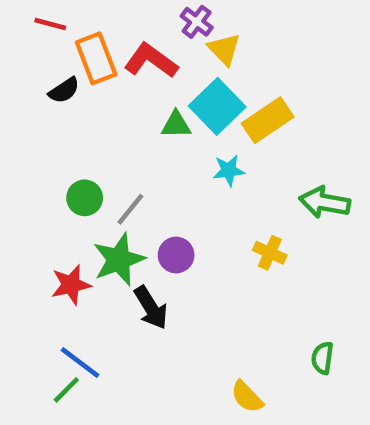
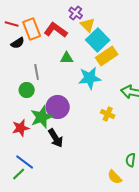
red line: (50, 24) -> (12, 24), moved
cyan square: (217, 106) -> (98, 40), moved
cyan star: (229, 170) -> (90, 78), size x1.6
gray line: (130, 209) -> (37, 72), moved, turned -49
purple circle: (176, 255) -> (58, 107), moved, size x1.5
yellow semicircle: (247, 397) -> (115, 177), moved

